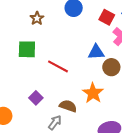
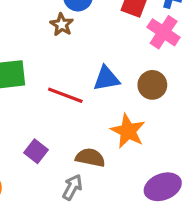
brown star: (37, 18) -> (62, 25), moved
blue triangle: (96, 52) -> (106, 79), moved

